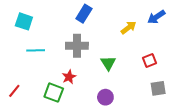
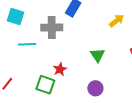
gray cross: (77, 46) -> (52, 27), moved

